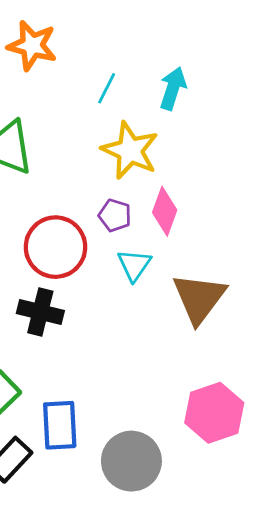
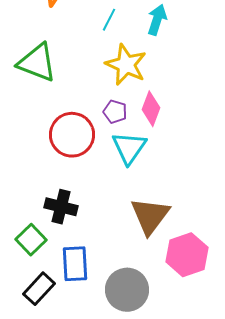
cyan triangle: (134, 265) -> (129, 148), size x1.4
brown triangle: (199, 298) -> (150, 216), moved
black cross: (40, 312) -> (61, 207), moved

